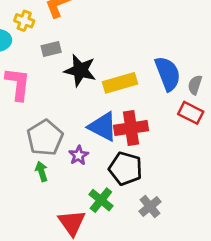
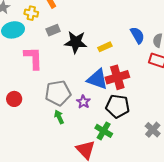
blue semicircle: (168, 74) -> (137, 35), size x0.7
yellow rectangle: (120, 83) -> (105, 47), size x0.6
gray pentagon: (45, 138) -> (58, 93), turned 30
gray cross: (150, 207) -> (153, 130), moved

